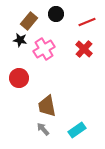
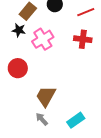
red cross: (84, 49) -> (83, 39), turned -36
brown trapezoid: (47, 106) -> (46, 96), turned 40

